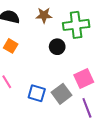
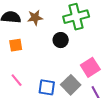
brown star: (44, 15) -> (35, 18), moved
orange square: (11, 46) -> (16, 45), turned -32

